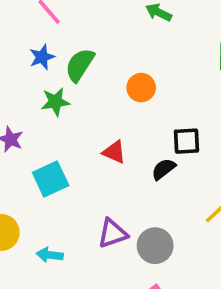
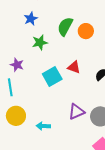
green semicircle: (80, 65) -> (65, 26), moved
cyan square: (51, 179) -> (52, 77), moved

